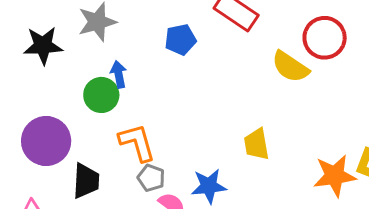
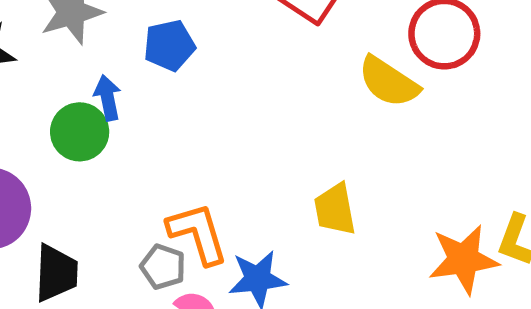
blue pentagon: (180, 40) -> (169, 45), moved
orange L-shape: (137, 142) -> (198, 233), moved

